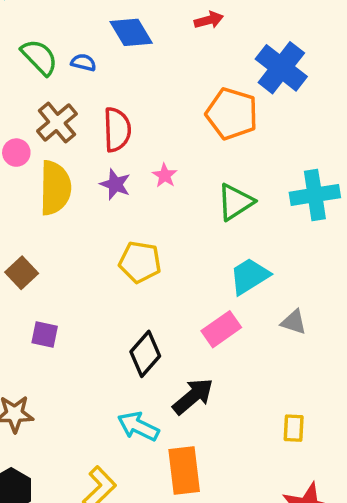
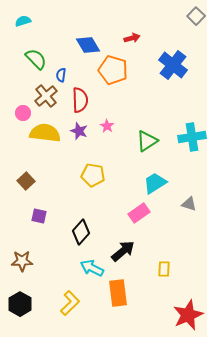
blue semicircle: (83, 62) -> (61, 75), moved, turned -96
orange pentagon: (232, 114) -> (113, 70), moved
yellow semicircle: (55, 188) -> (45, 133), turned -84
gray triangle: (294, 322) -> (189, 204), moved
black diamond: (145, 354) -> (81, 232), moved
yellow rectangle: (294, 428) -> (164, 269), moved

